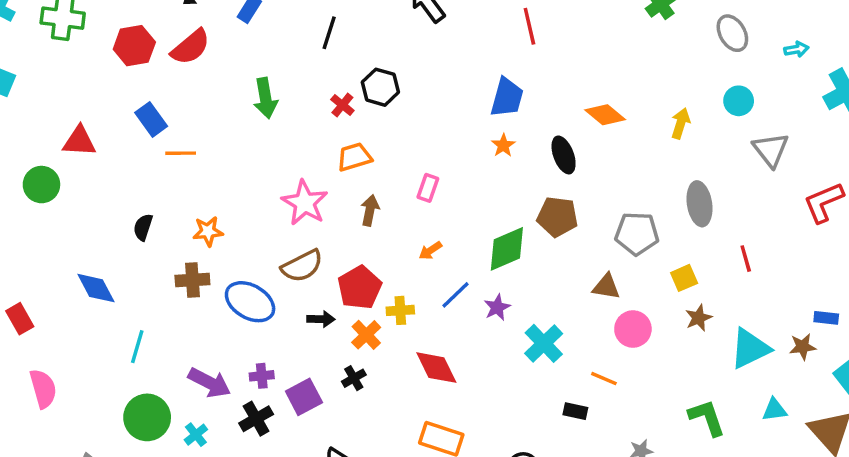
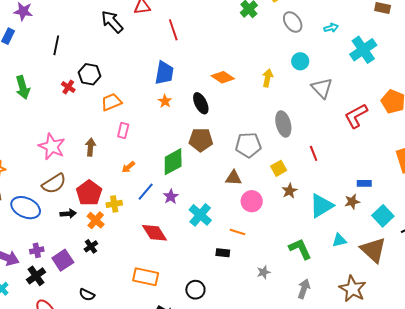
orange trapezoid: (354, 157) -> (111, 102), moved
red diamond: (436, 368) -> (155, 233), moved

